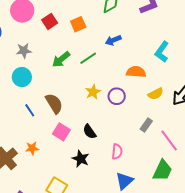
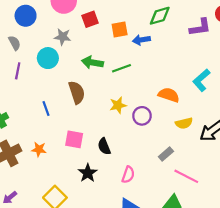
blue arrow: (113, 40) -> (141, 40), moved
gray star: (24, 51) -> (63, 37), moved
green arrow: (61, 59) -> (92, 62), turned 36
cyan circle: (22, 77) -> (48, 58), moved
brown semicircle: (54, 103) -> (77, 92), moved
pink square: (61, 132) -> (74, 139), turned -36
pink line: (169, 141) -> (186, 176), turned -40

